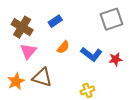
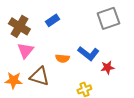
orange semicircle: (63, 47) -> (62, 58), moved, turned 56
red star: (116, 59) -> (107, 67), moved
orange star: (16, 81) -> (13, 80), turned 30

